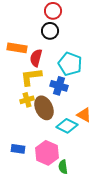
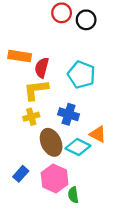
black circle: (50, 31) -> (86, 20), moved
blue cross: (59, 86) -> (69, 114), moved
brown ellipse: (44, 108) -> (51, 142), moved
blue rectangle: (18, 149) -> (21, 174), turned -56

